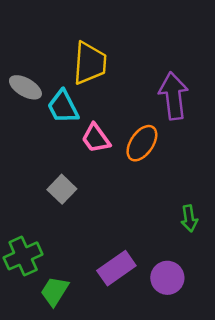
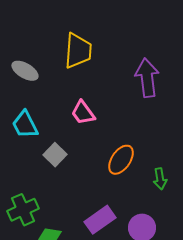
cyan trapezoid: (63, 107) -> (25, 125), moved
orange ellipse: (142, 143) -> (121, 160), moved

